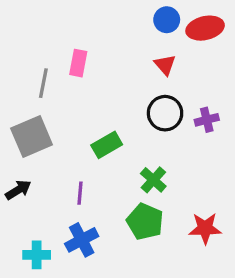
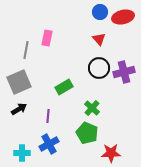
purple cross: (207, 120) -> (124, 72), size x1.5
black arrow: (18, 190) -> (19, 109), moved
red star: (205, 228) -> (111, 153), moved

